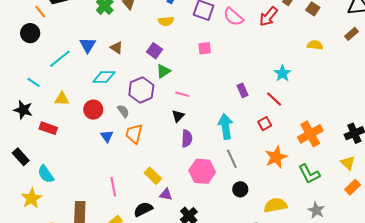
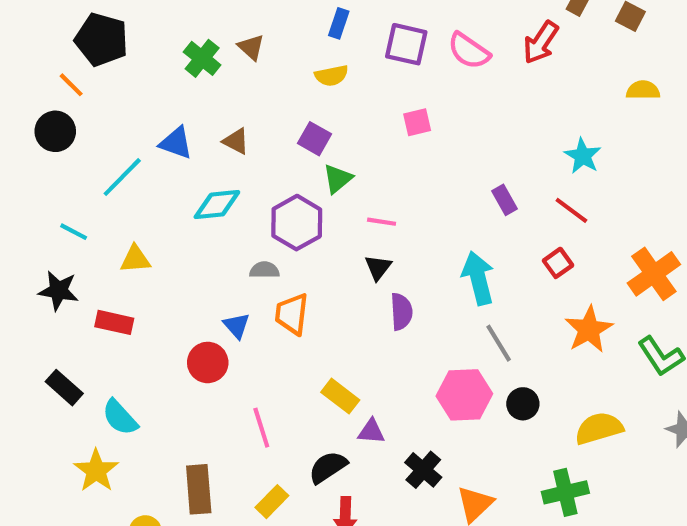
blue triangle: (88, 45) -> (176, 143), turned -36
red circle: (93, 110) -> (208, 362), moved
gray semicircle: (123, 111) -> (264, 270), turned -48
pink hexagon: (202, 171) -> (464, 395), moved

